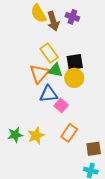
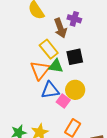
purple cross: (72, 17) -> (74, 19), moved
brown arrow: (53, 21) -> (60, 28), moved
yellow circle: (74, 78) -> (75, 90), moved

